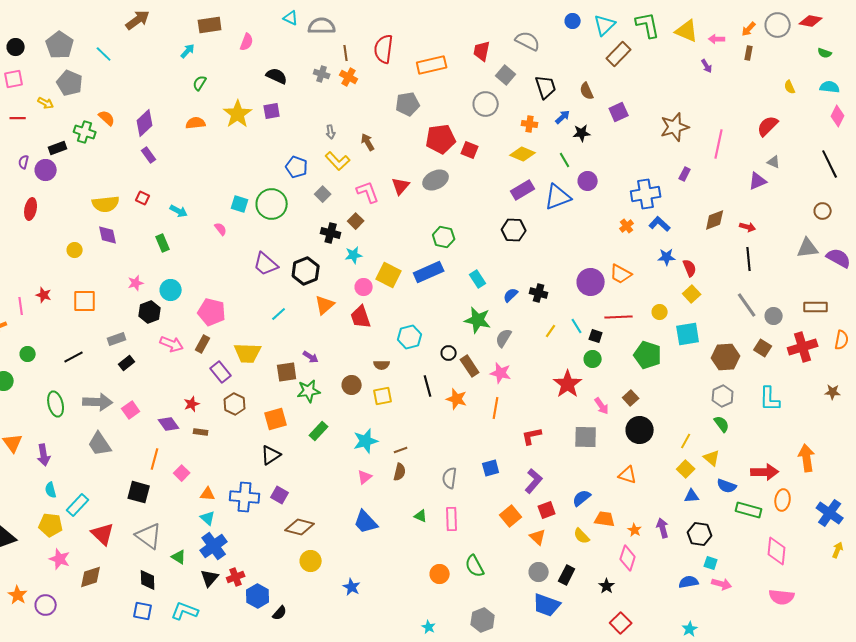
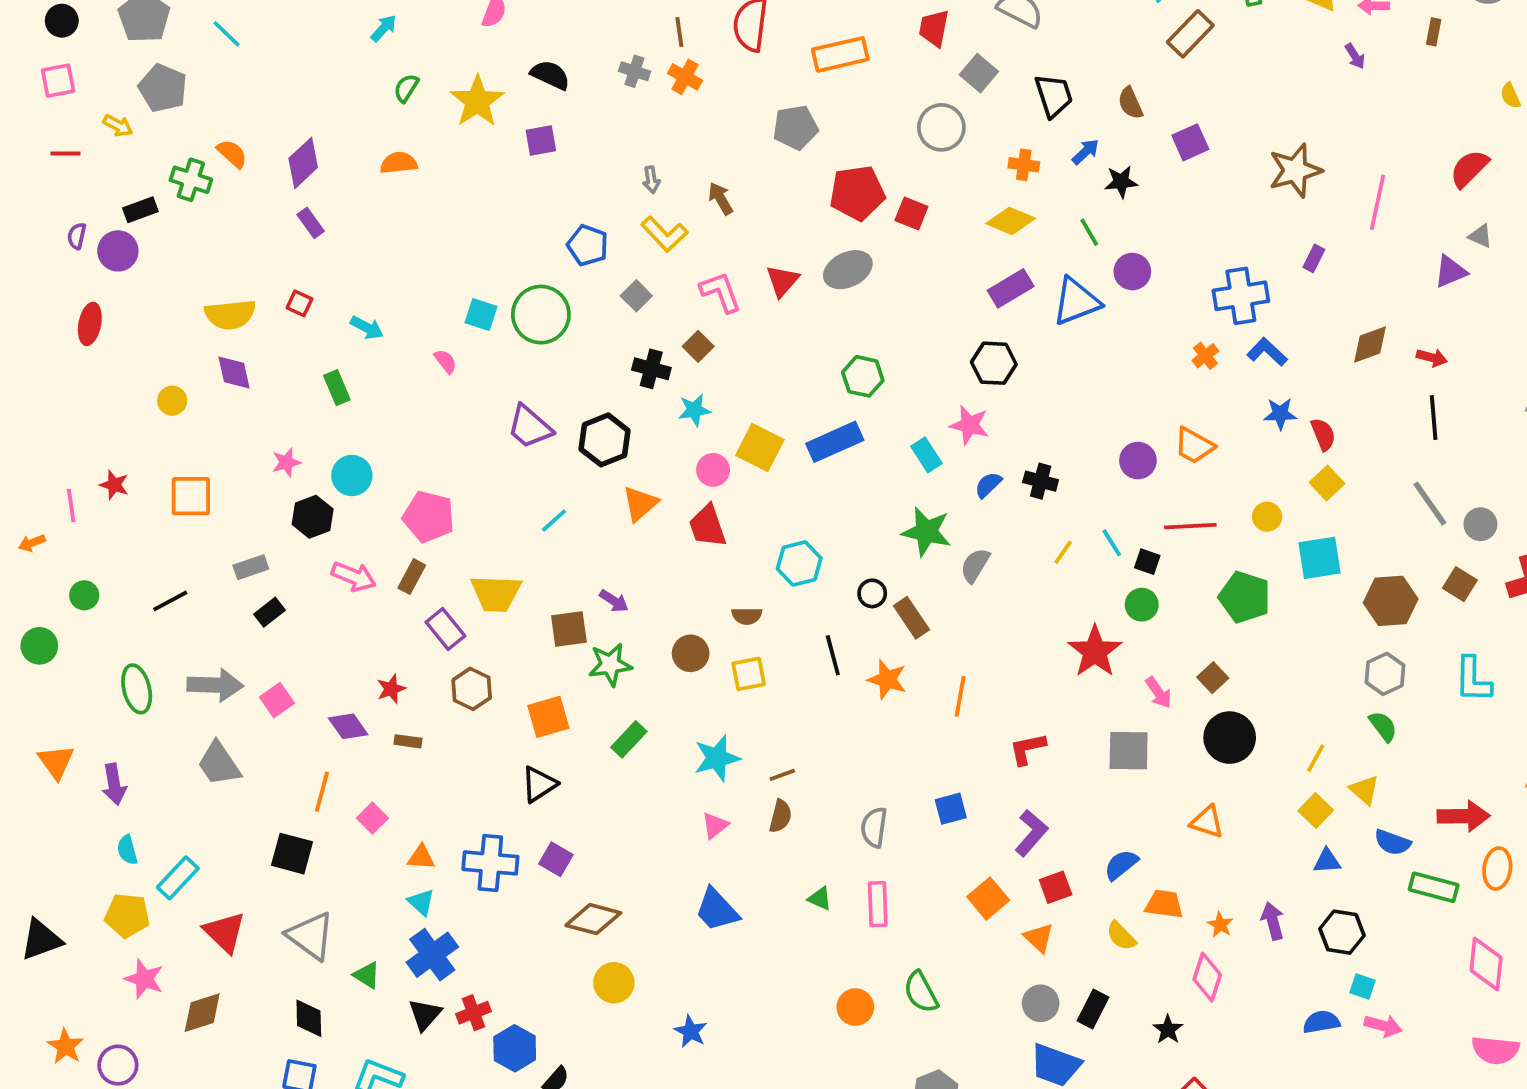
yellow star: (238, 114) -> (477, 101), moved
purple circle: (591, 282) -> (1138, 461), size x0.7
pink star: (501, 373) -> (969, 425), moved

